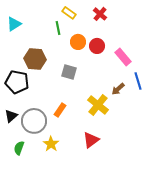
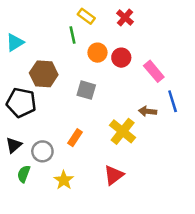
cyan triangle: (14, 24) -> (15, 43), moved
brown arrow: (118, 89) -> (148, 111), turned 48
gray circle: (34, 121) -> (42, 151), size x0.7
green semicircle: (19, 148) -> (24, 174), moved

